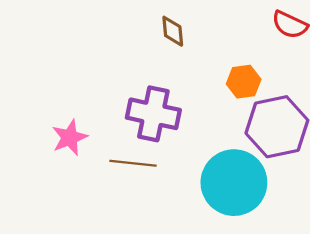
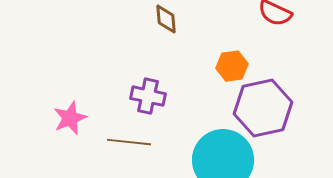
purple cross: (153, 114) -> (148, 96), size x0.7

